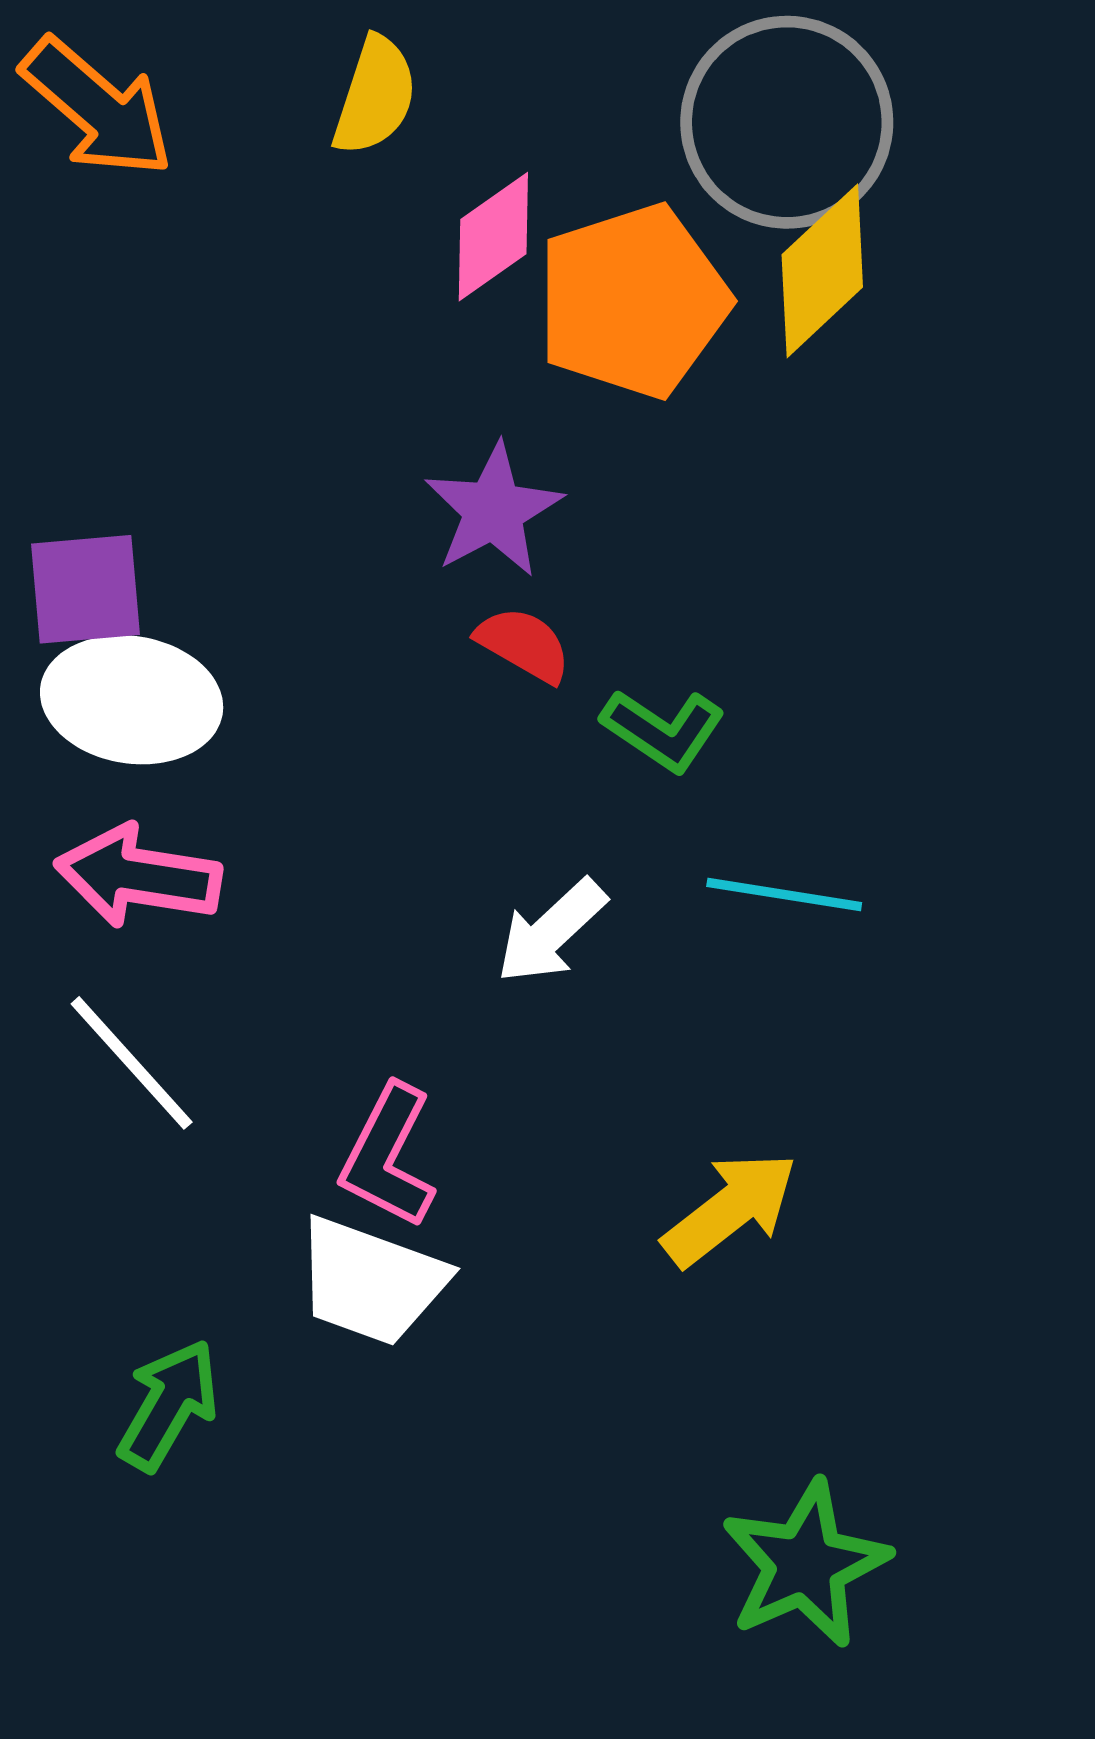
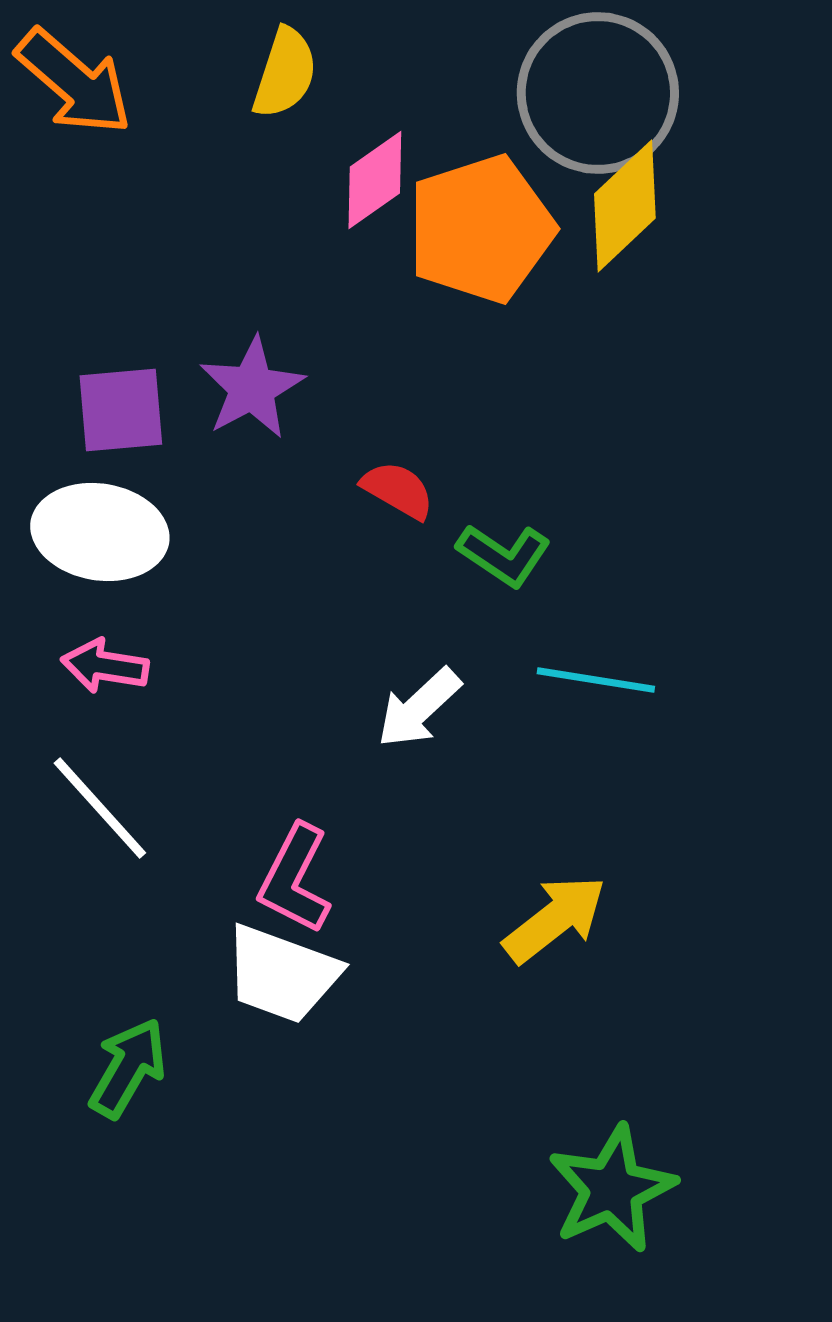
purple star: (493, 510) -> (252, 388), moved
purple square: (86, 589) -> (121, 410), moved
pink arrow: (138, 876) -> (105, 666), size x0.7

